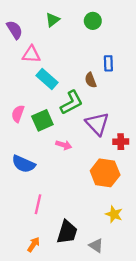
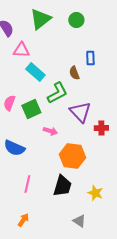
green triangle: (53, 20) -> (40, 19), size x1.6
orange hexagon: (105, 173) -> (72, 156), moved
black trapezoid: (67, 232) -> (62, 186), moved

